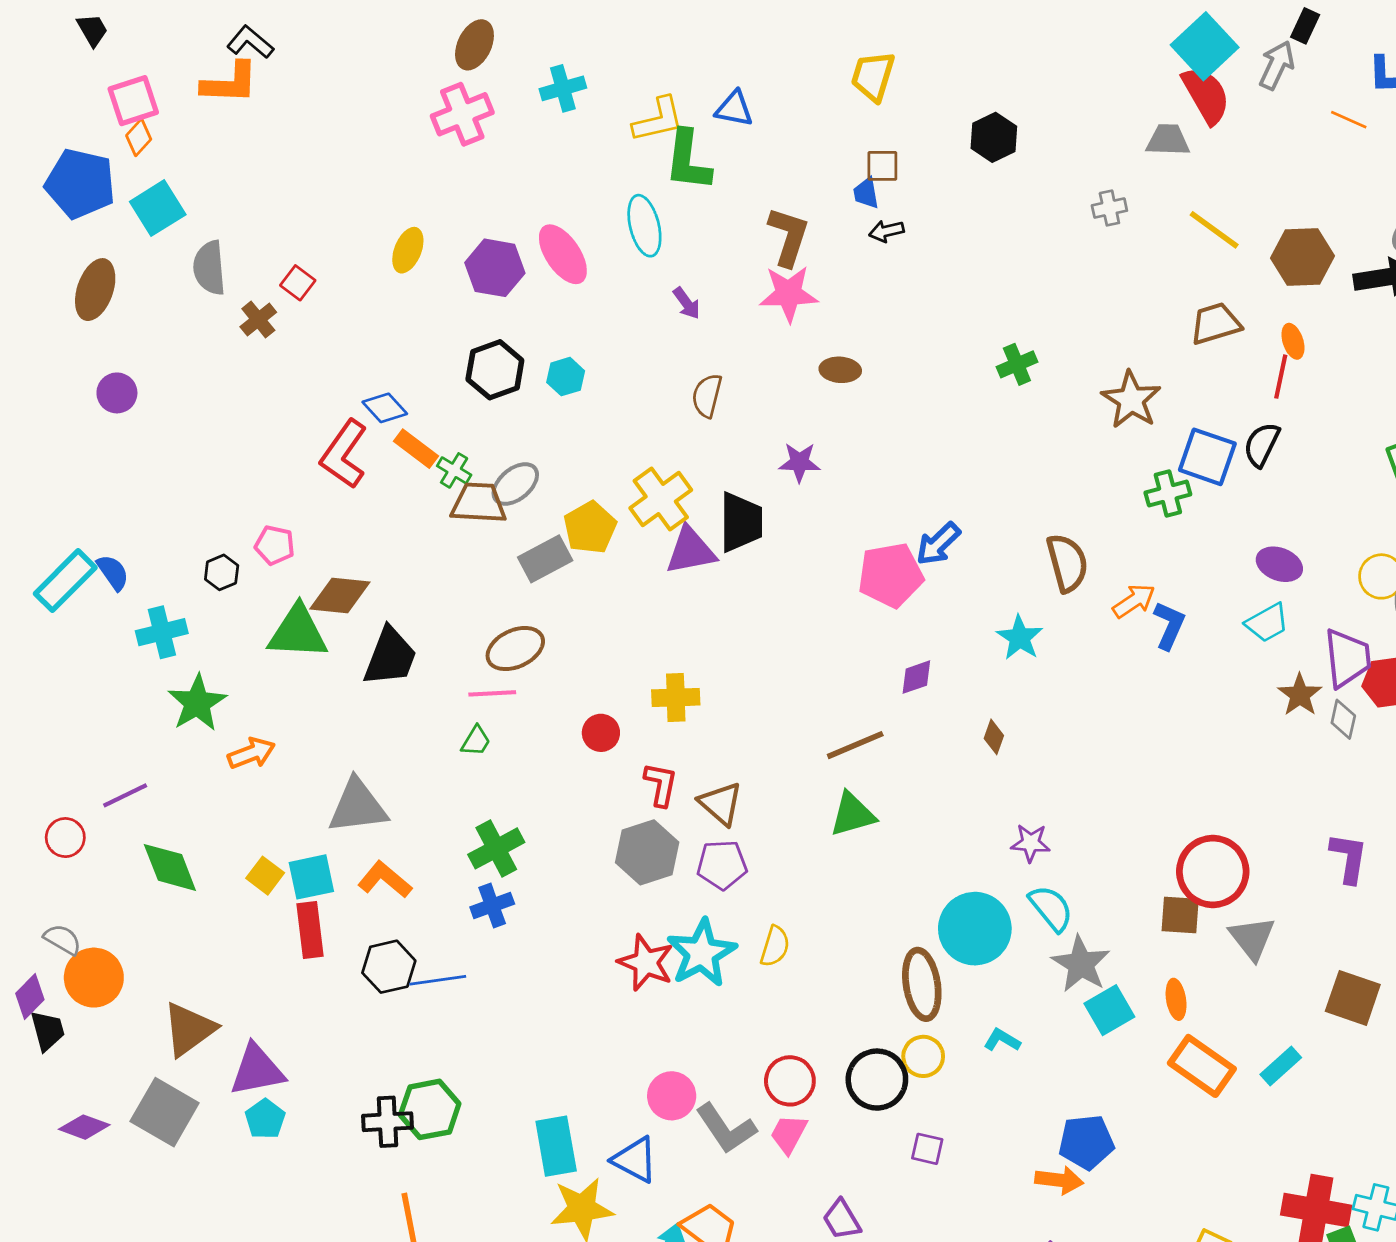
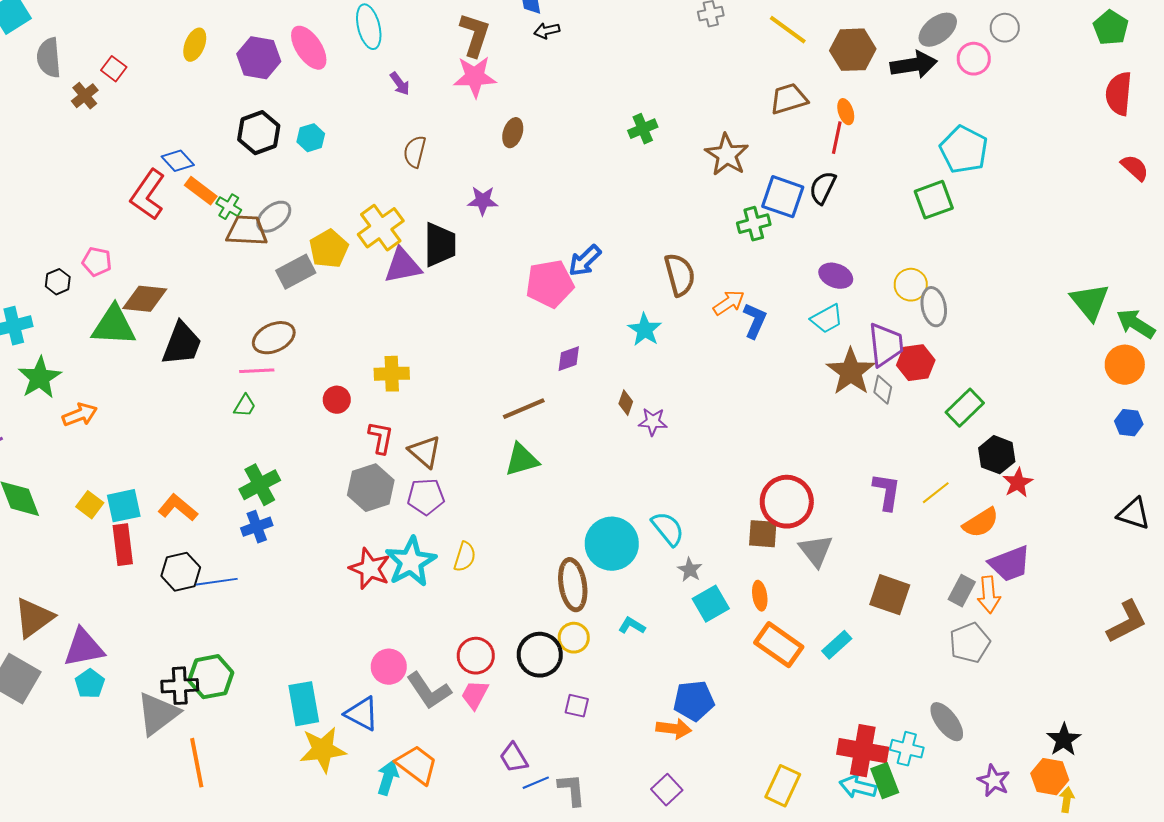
brown ellipse: (840, 370) -> (513, 133), turned -76
brown star: (1300, 695) -> (851, 372), size x1.5
gray triangle: (358, 806) -> (158, 714), moved, turned -30
purple star: (1031, 843) -> (653, 422), moved
gray star: (1081, 964) -> (690, 570), size x0.6

